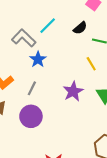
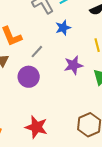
blue star: (38, 59) -> (63, 28), moved

